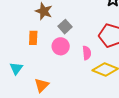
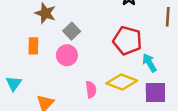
pink semicircle: (87, 53) -> (91, 89), moved

